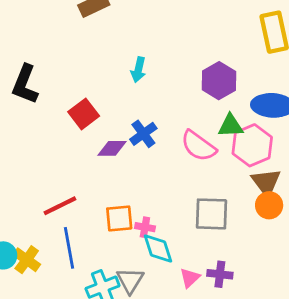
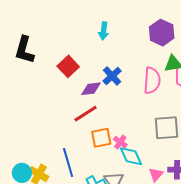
pink semicircle: (198, 146) -> (152, 80), turned -116
red line: (60, 206) -> (86, 114), moved
pink cross: (145, 227) -> (120, 142), turned 32

